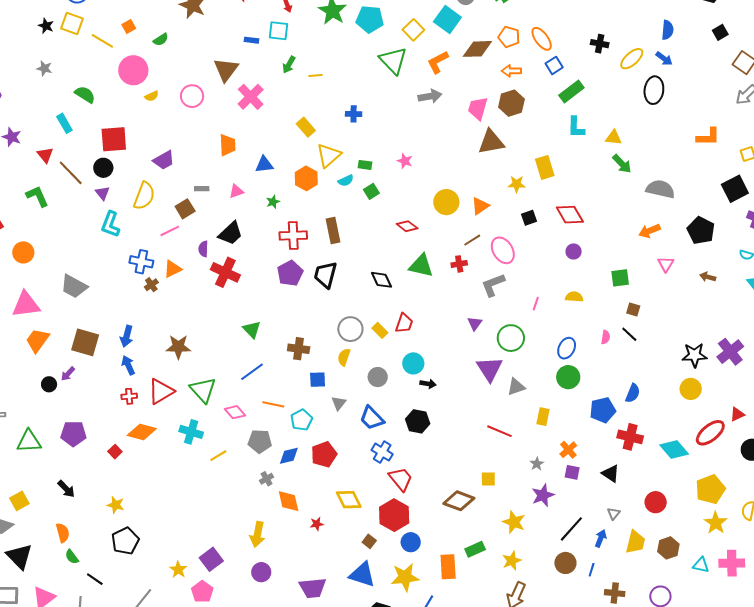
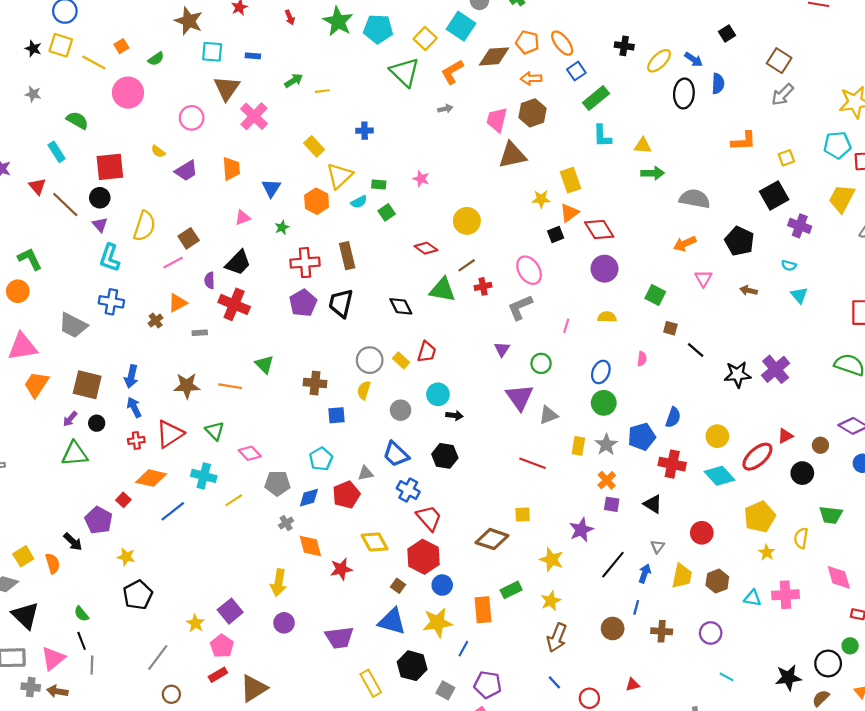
blue semicircle: (667, 30) -> (718, 84), moved
cyan square: (279, 31) -> (212, 52), moved
black square: (720, 32) -> (727, 33), moved
green arrow: (289, 65) -> (294, 81), turned -150
yellow semicircle: (152, 96) -> (158, 151), moved, turned 64
gray arrow: (430, 96) -> (445, 109), size x0.6
purple trapezoid: (164, 160) -> (186, 171), moved
green arrow: (622, 164) -> (653, 173), turned -45
blue triangle: (264, 165) -> (271, 188), turned -48
gray rectangle: (202, 189) -> (200, 333), moved
green L-shape: (37, 196) -> (30, 259), moved
orange triangle: (480, 206) -> (569, 213), moved
brown line: (472, 240) -> (467, 265), moved
purple circle: (574, 252) -> (604, 269), size x1.6
blue cross: (141, 262) -> (111, 302), moved
green square: (620, 278) -> (655, 295), turned 36
black line: (629, 334) -> (696, 350), moved
green circle: (511, 338) -> (541, 363), size x0.7
blue line: (252, 372) -> (173, 511), moved
black circle: (49, 384) -> (97, 423), moved
yellow circle: (691, 389) -> (717, 436), moved
green triangle: (203, 390) -> (215, 431), size x0.7
gray triangle: (339, 403) -> (365, 473), moved, turned 42
orange line: (273, 404) -> (230, 386), moved
purple pentagon: (73, 434) -> (99, 520), moved, turned 30
green triangle: (29, 441) -> (75, 454), moved
gray star: (537, 464) -> (606, 445), moved, size x1.5
yellow star: (716, 523) -> (767, 552), size x0.7
red star: (317, 524) -> (341, 569), size x1.5
orange semicircle: (63, 533) -> (53, 563), moved
brown circle: (565, 563) -> (613, 628), moved
black line: (95, 579) -> (82, 641), moved, turned 36

